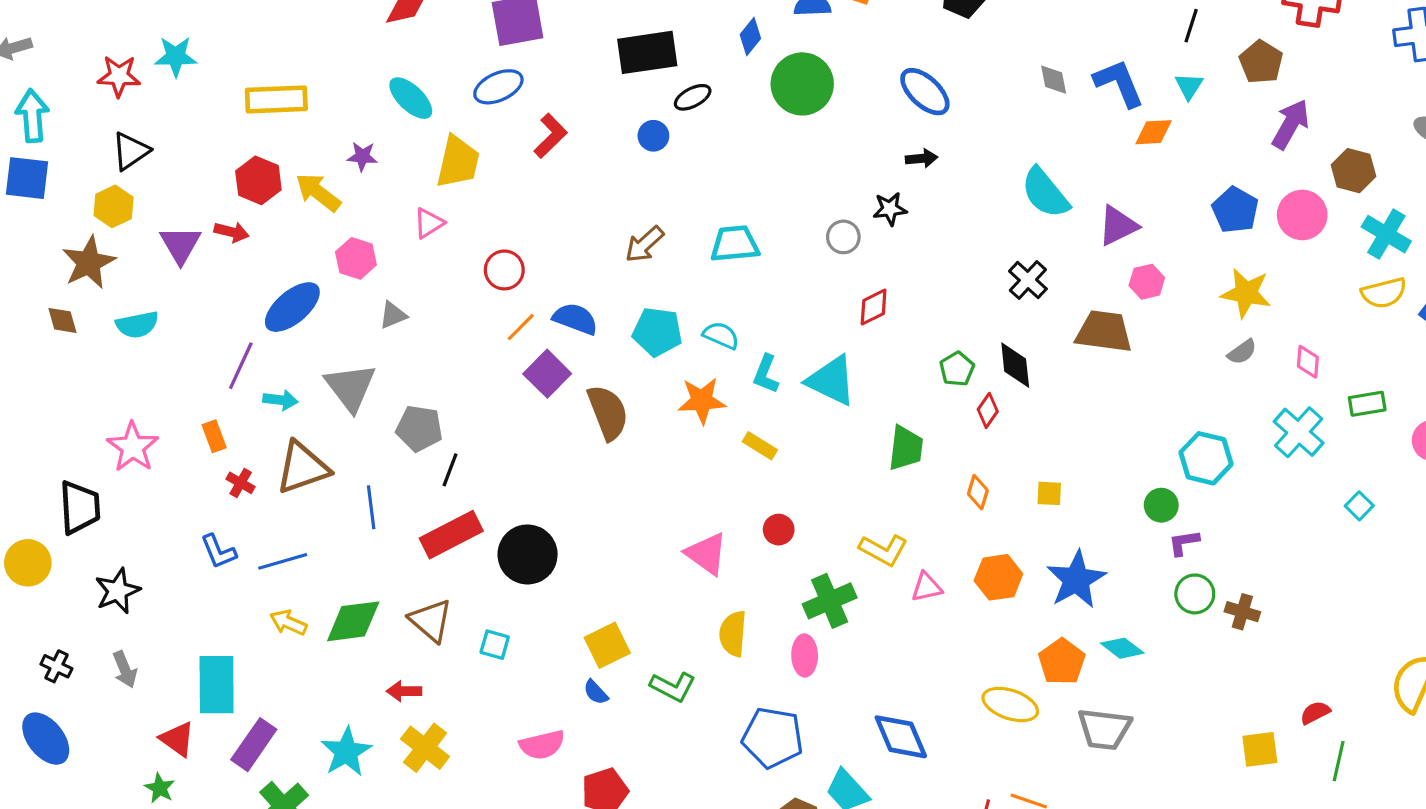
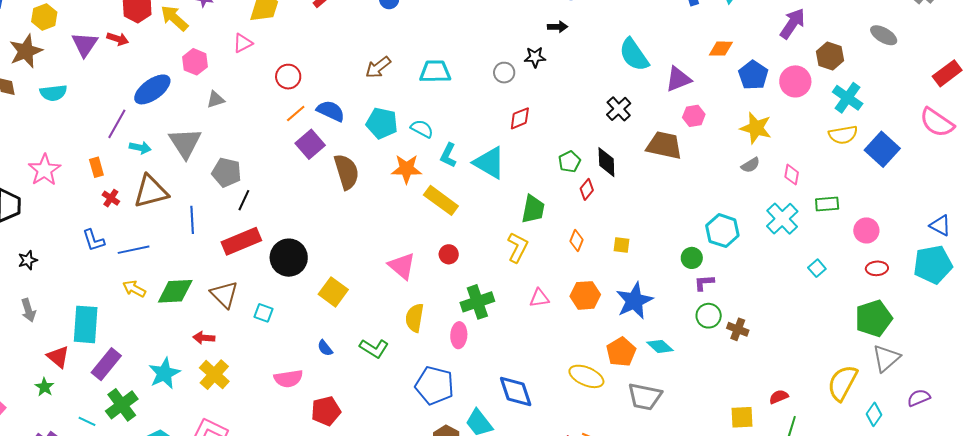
orange diamond: (1154, 132) -> (721, 49), moved
yellow rectangle: (760, 446) -> (441, 200), size x1.6
yellow L-shape: (883, 550) -> (518, 247), moved, turned -96
black star: (118, 591) -> (28, 260), size x0.7
yellow square: (607, 645) -> (333, 292), moved, turned -32

